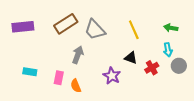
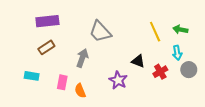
brown rectangle: (66, 24) -> (46, 47), moved, size x0.7
purple rectangle: (23, 27) -> (47, 21), moved
yellow line: (134, 30) -> (155, 32), moved

